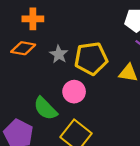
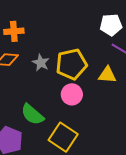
pink circle: (74, 92) -> (72, 94), moved

